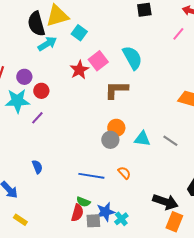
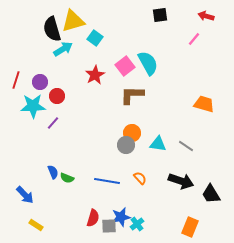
pink square: (98, 61) -> (125, 66), moved
green semicircle: (83, 202) -> (67, 178), moved
black arrow: (165, 202) -> (181, 181), moved

